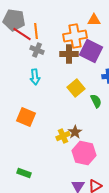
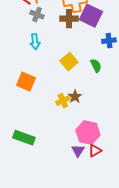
yellow square: (76, 88) -> (69, 62), moved
pink hexagon: (84, 153) -> (88, 133), moved
green rectangle: (24, 173) -> (24, 138), size x1.5

